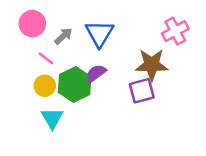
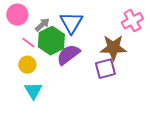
purple semicircle: (96, 73) -> (68, 55), size x1.4
green hexagon: (75, 85) -> (51, 41), moved

